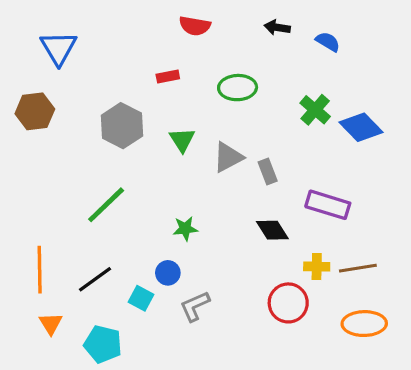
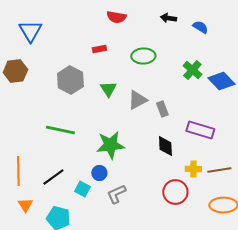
green line: (106, 205) -> (60, 130), turned 56
green star: (185, 229) -> (110, 145), size x1.8
black diamond: (272, 230) -> (165, 146), turned 30

